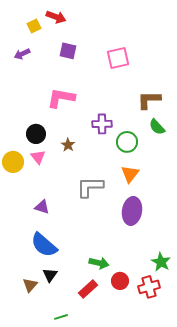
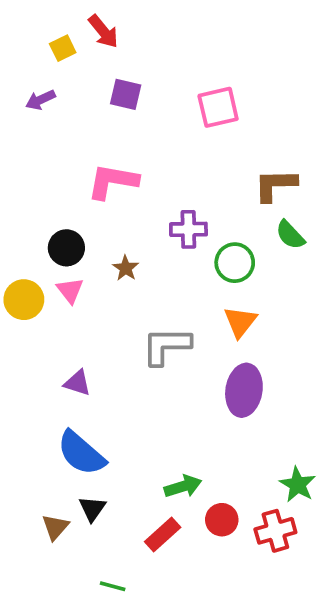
red arrow: (56, 17) -> (103, 31), turned 30
green arrow: (99, 263) -> (183, 486), turned -30
green line: (61, 317) -> (113, 586), turned 32

